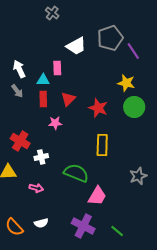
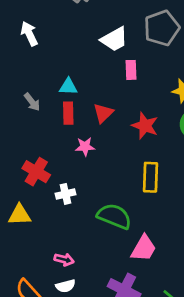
pink rectangle: (57, 68) -> (131, 70), moved
white arrow: (19, 69) -> (29, 34), moved
pink arrow: (36, 188) -> (64, 259), moved

